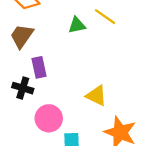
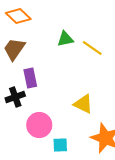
yellow line: (105, 17) -> (92, 48), moved
black cross: (23, 88) -> (15, 97), turned -36

